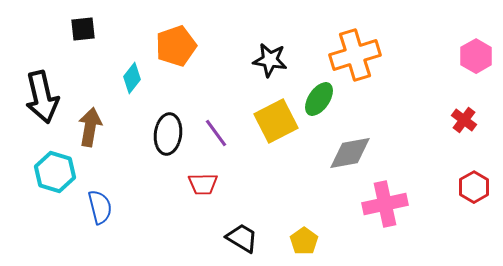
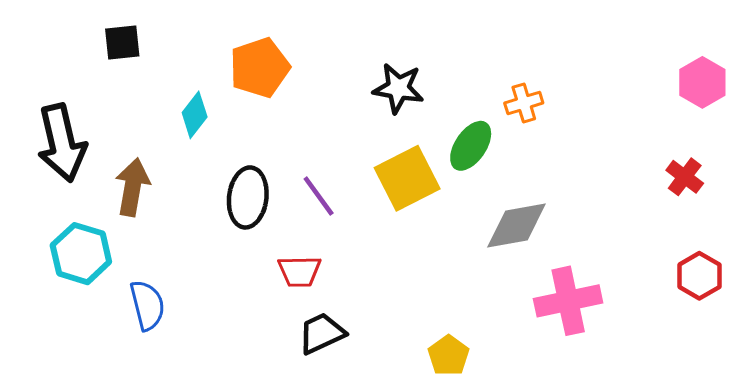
orange cross: (355, 55) -> (524, 103), moved, size x0.5
black trapezoid: (242, 238) -> (322, 333), moved, turned -56

